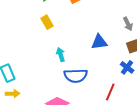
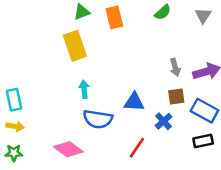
yellow rectangle: (47, 22) -> (75, 46), size x1.6
blue triangle: (99, 42) -> (134, 102), moved

